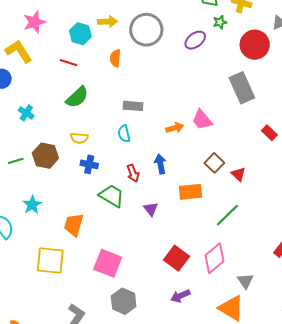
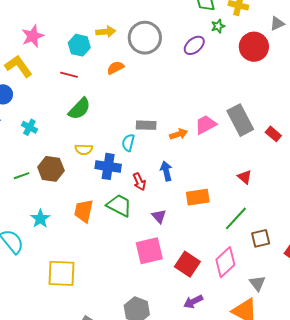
orange semicircle: (115, 58) -> (115, 68), turned 60
gray rectangle: (242, 88) -> (240, 120), moved
gray rectangle: (133, 106) -> (146, 125), moved
pink trapezoid: (202, 120) -> (206, 125), turned 105
cyan semicircle: (124, 134) -> (128, 143), turned 30
brown square: (214, 163) -> (261, 238), moved, turned 36
blue cross: (89, 164) -> (108, 166), moved, size x1.4
orange trapezoid: (74, 225) -> (84, 211), moved
pink square: (108, 263) -> (149, 251), moved, turned -32

